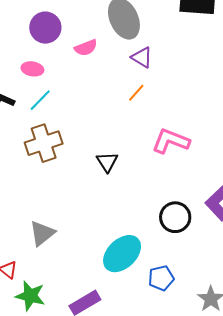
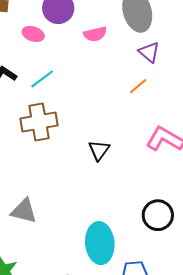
pink ellipse: (32, 69) -> (33, 34), moved
gray triangle: (42, 233) -> (24, 211), turned 44
cyan ellipse: (122, 254) -> (100, 243), turned -60

